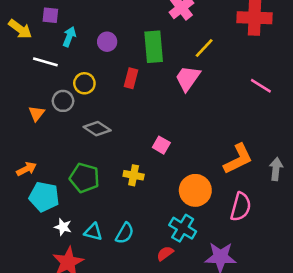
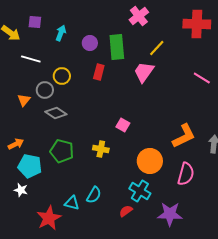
cyan arrow: (69, 37) -> (61, 33), moved
purple circle: (107, 42) -> (90, 43), moved
gray diamond: (97, 129) -> (56, 113), moved
white star: (63, 227) -> (21, 190), moved
cyan triangle: (93, 232) -> (72, 203), moved

